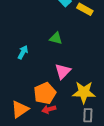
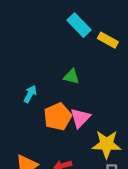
orange pentagon: (45, 93) -> (58, 117), moved

